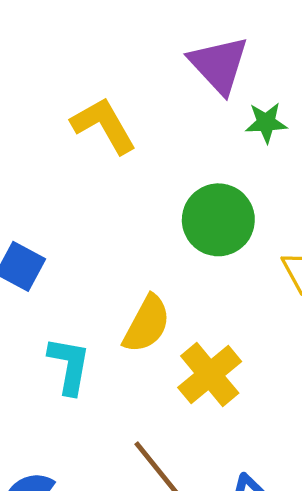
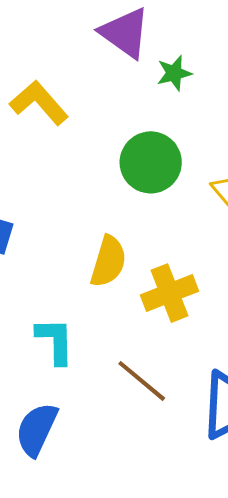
cyan L-shape: (69, 365) -> (55, 341), moved
yellow cross: (210, 375) -> (170, 293), turned 30

